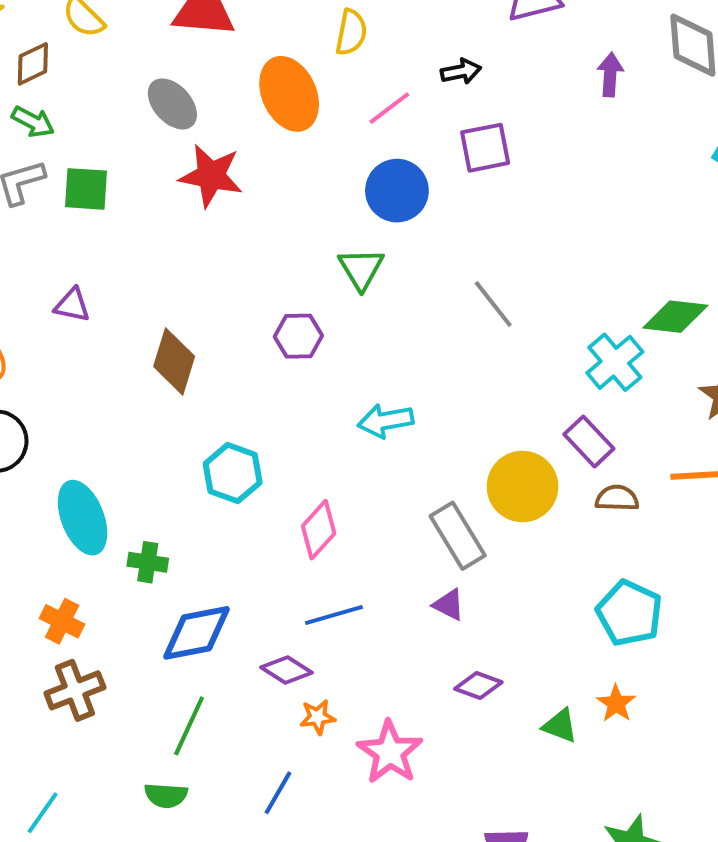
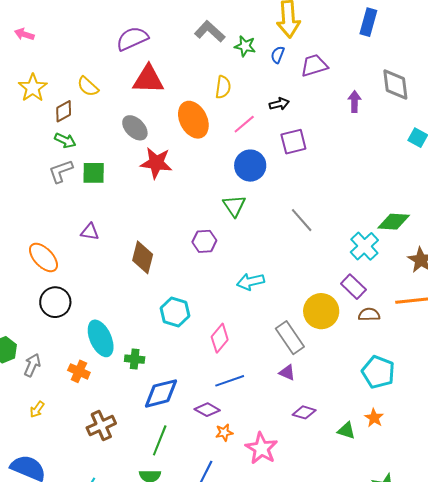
orange cross: (62, 621) -> (79, 371), moved

